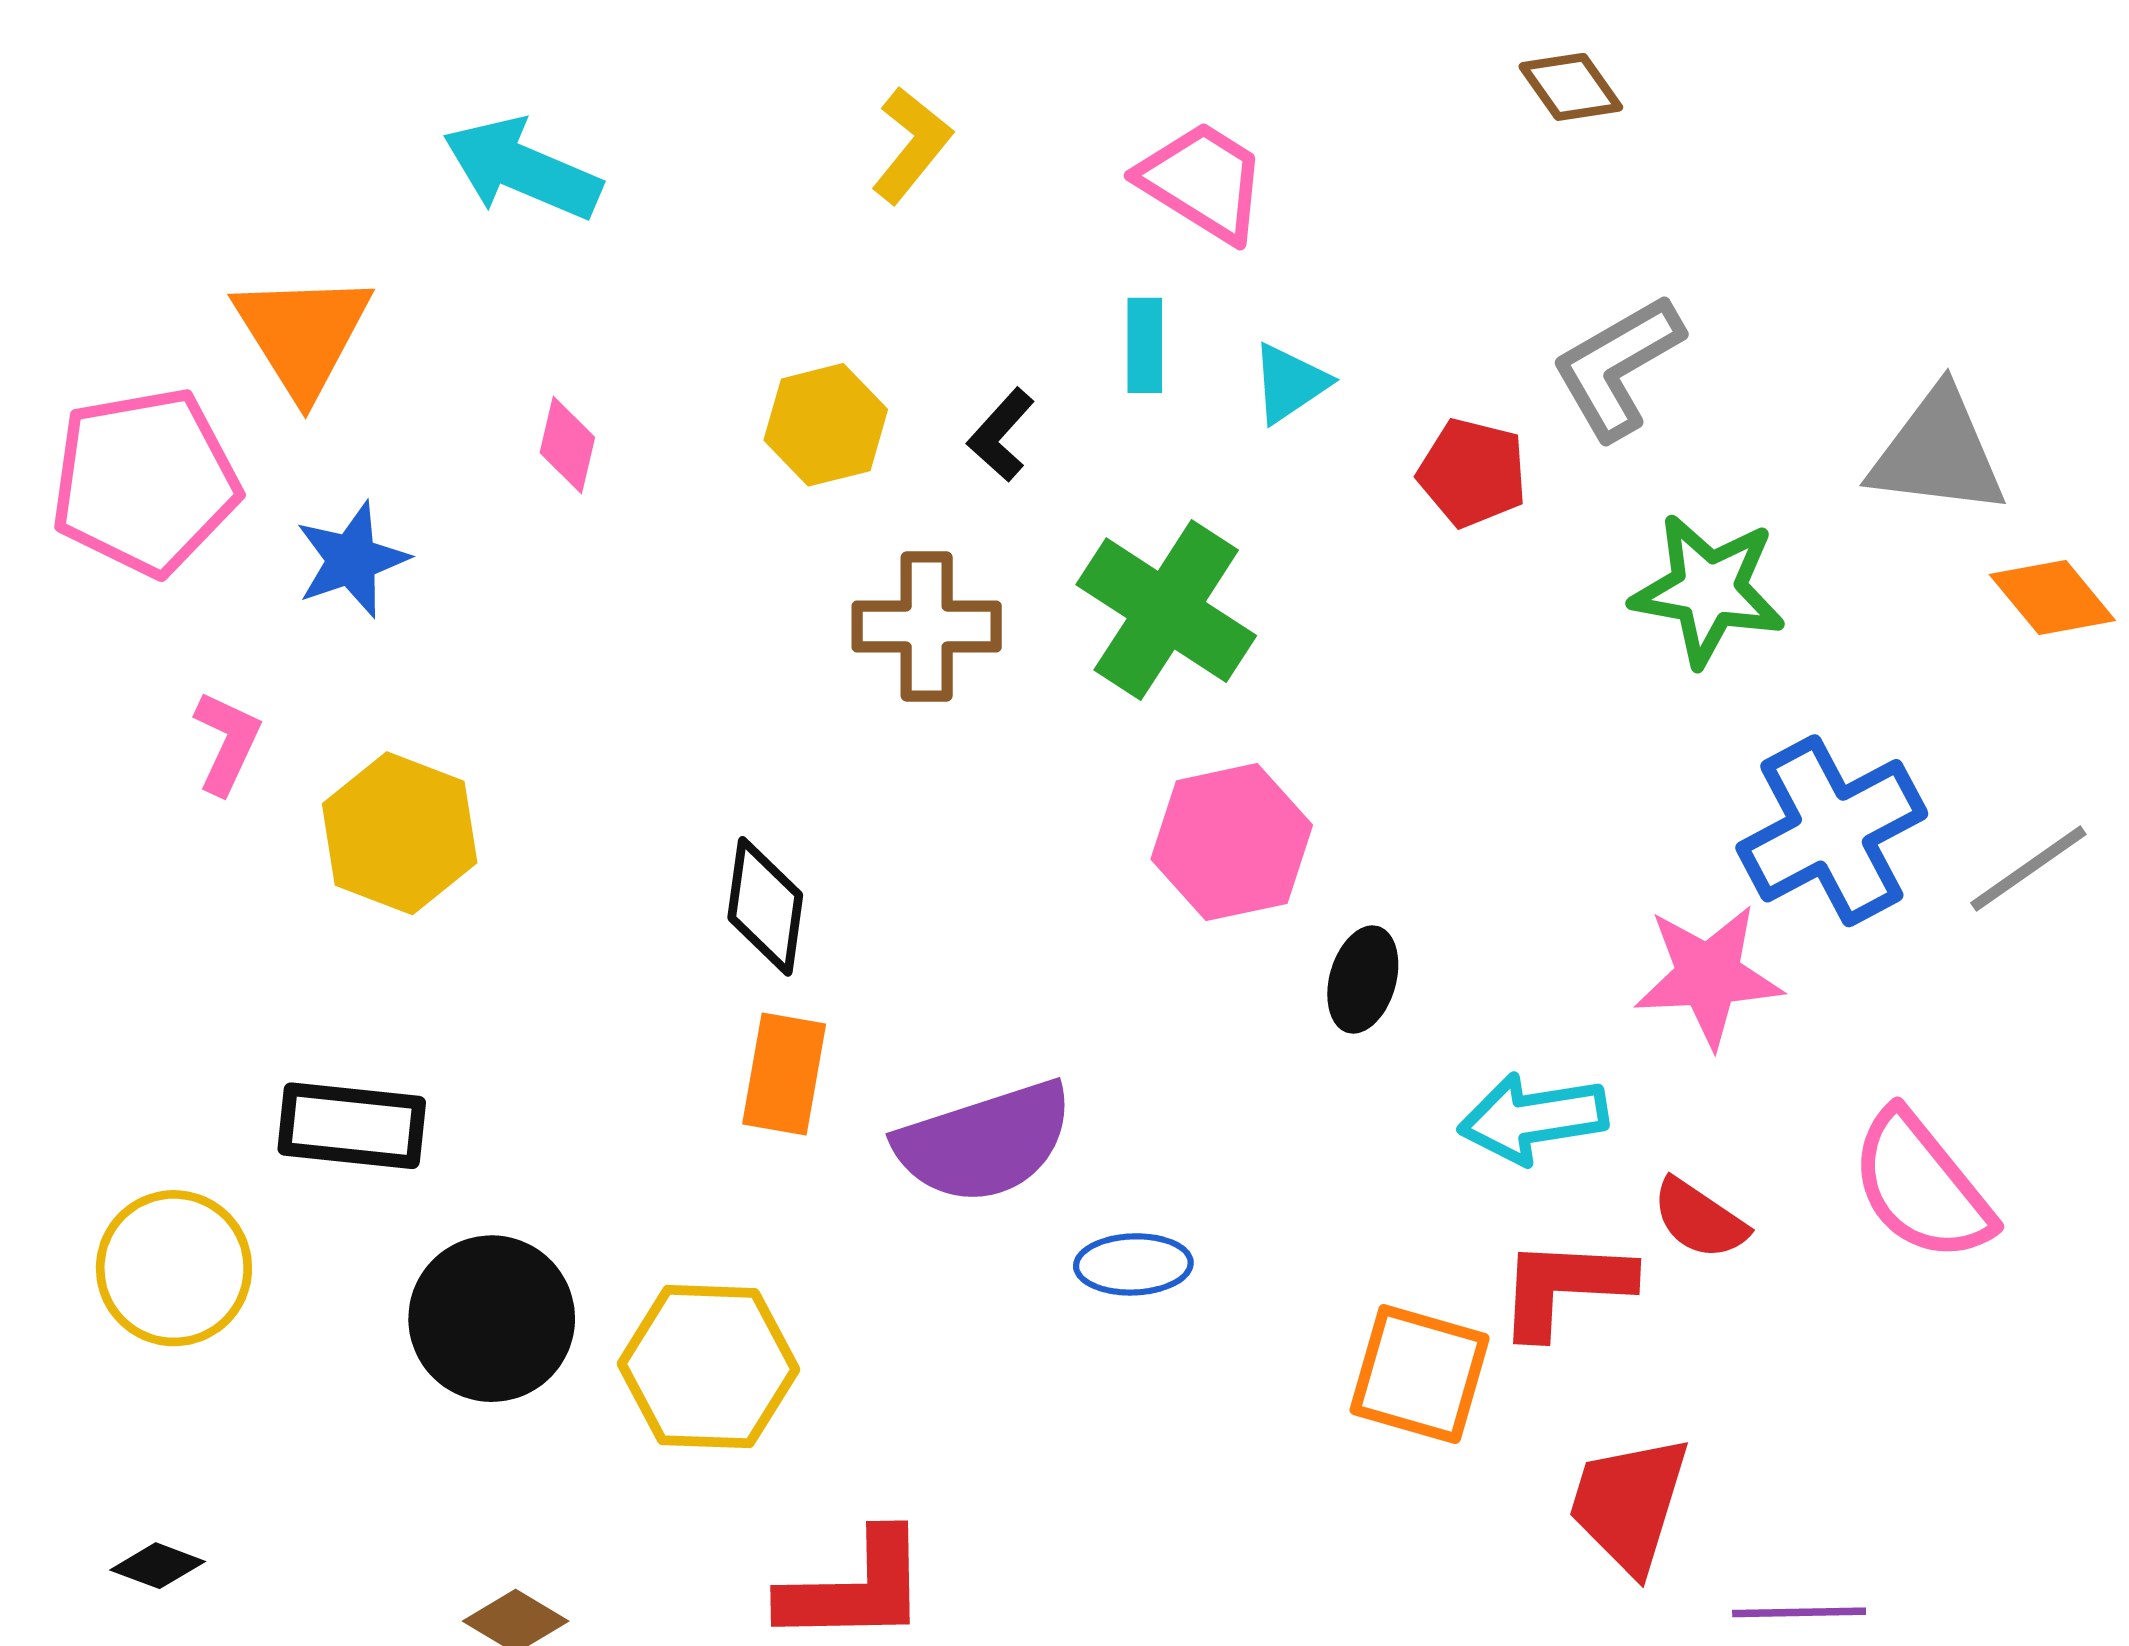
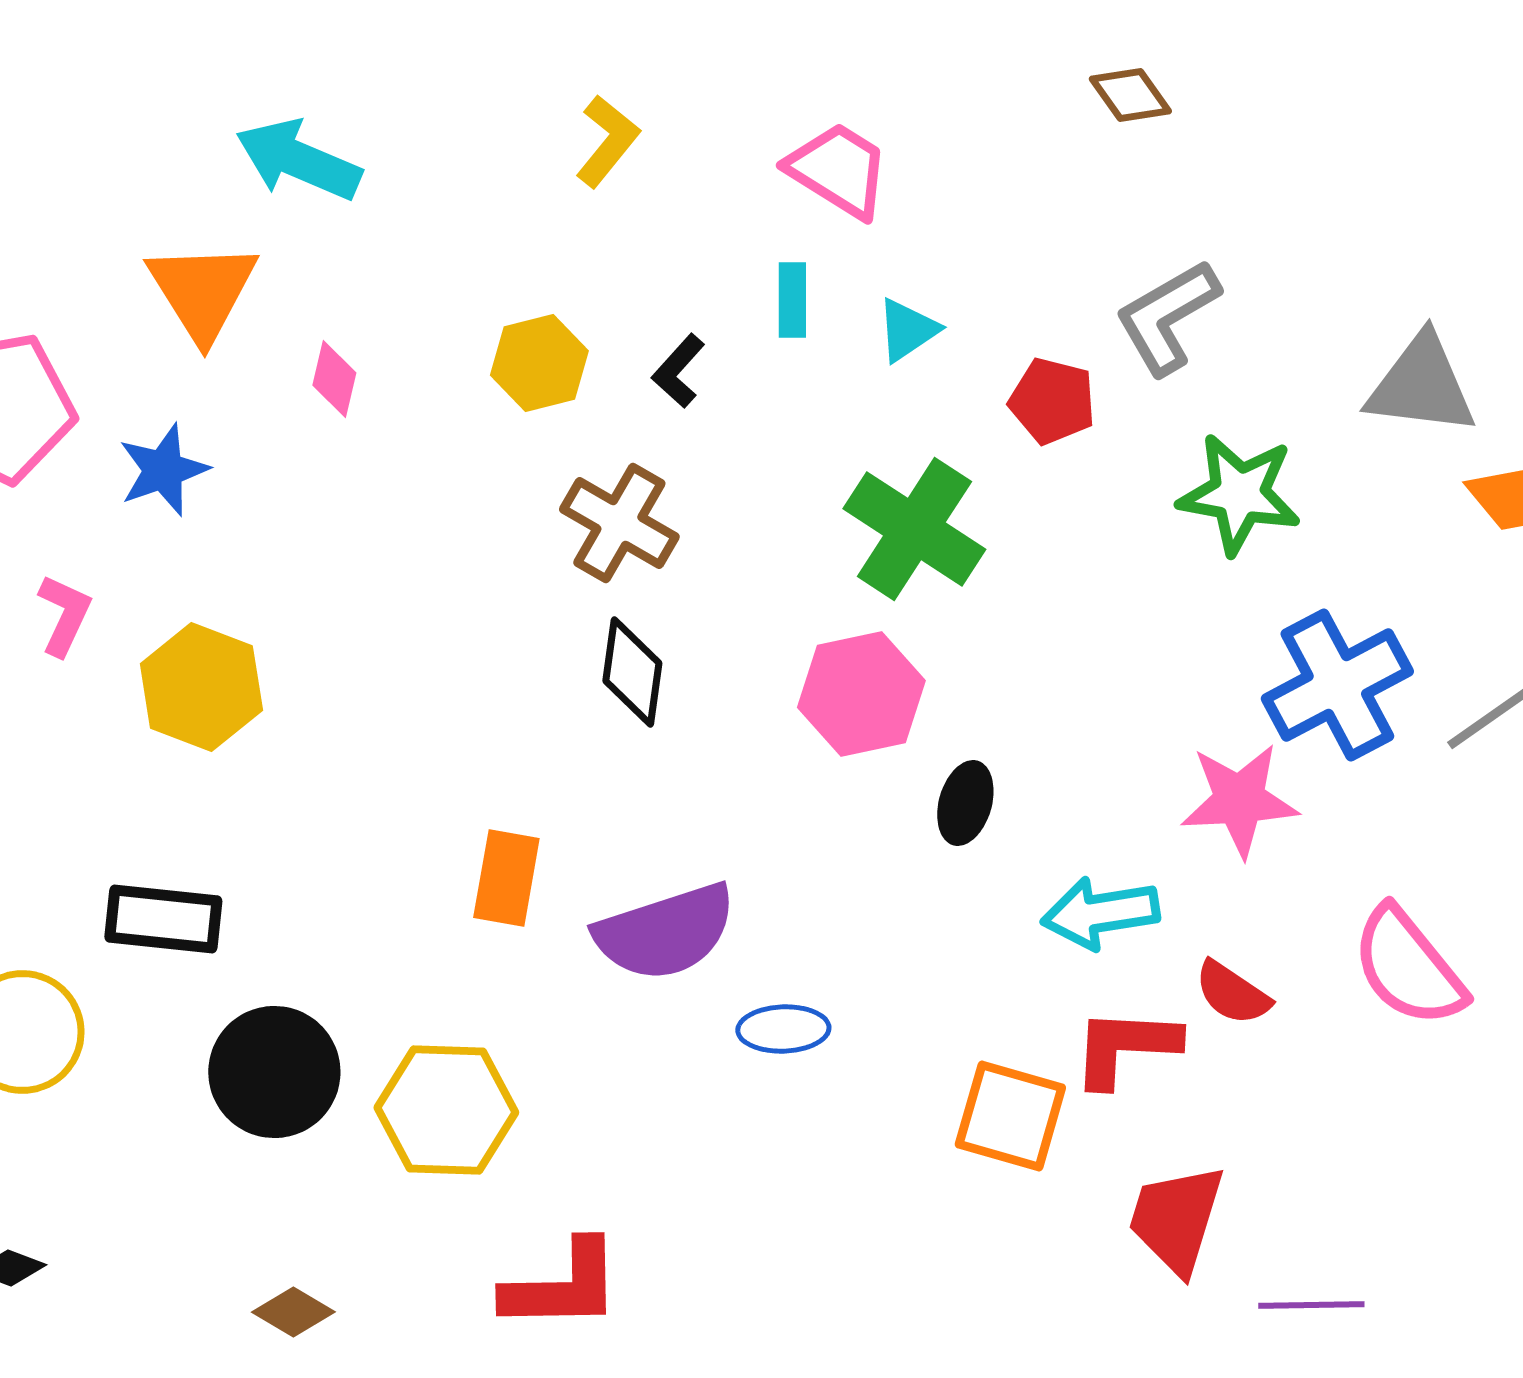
orange triangle: (303, 334) -> (202, 291), moved
green cross: (1166, 610) -> (914, 529), moved
brown cross: (927, 627) -> (619, 523), turned 30
black diamond: (765, 906) -> (632, 672), moved

